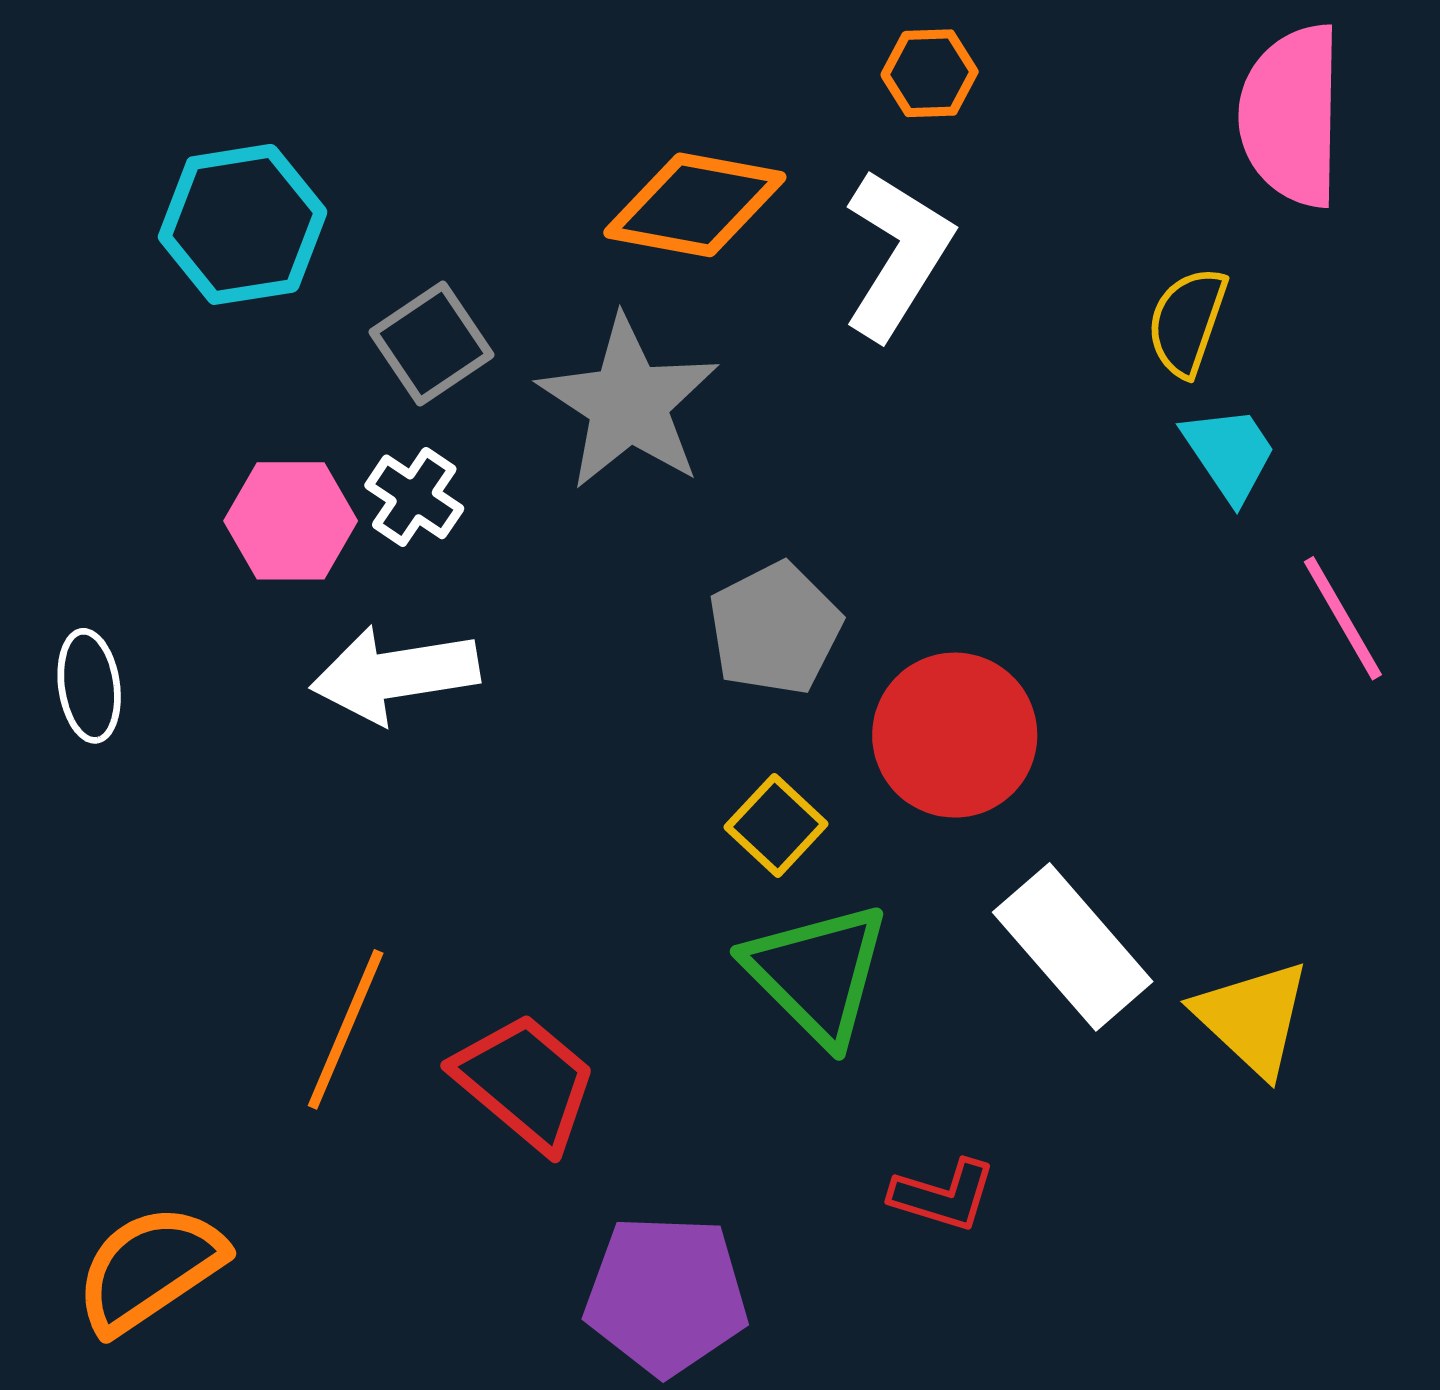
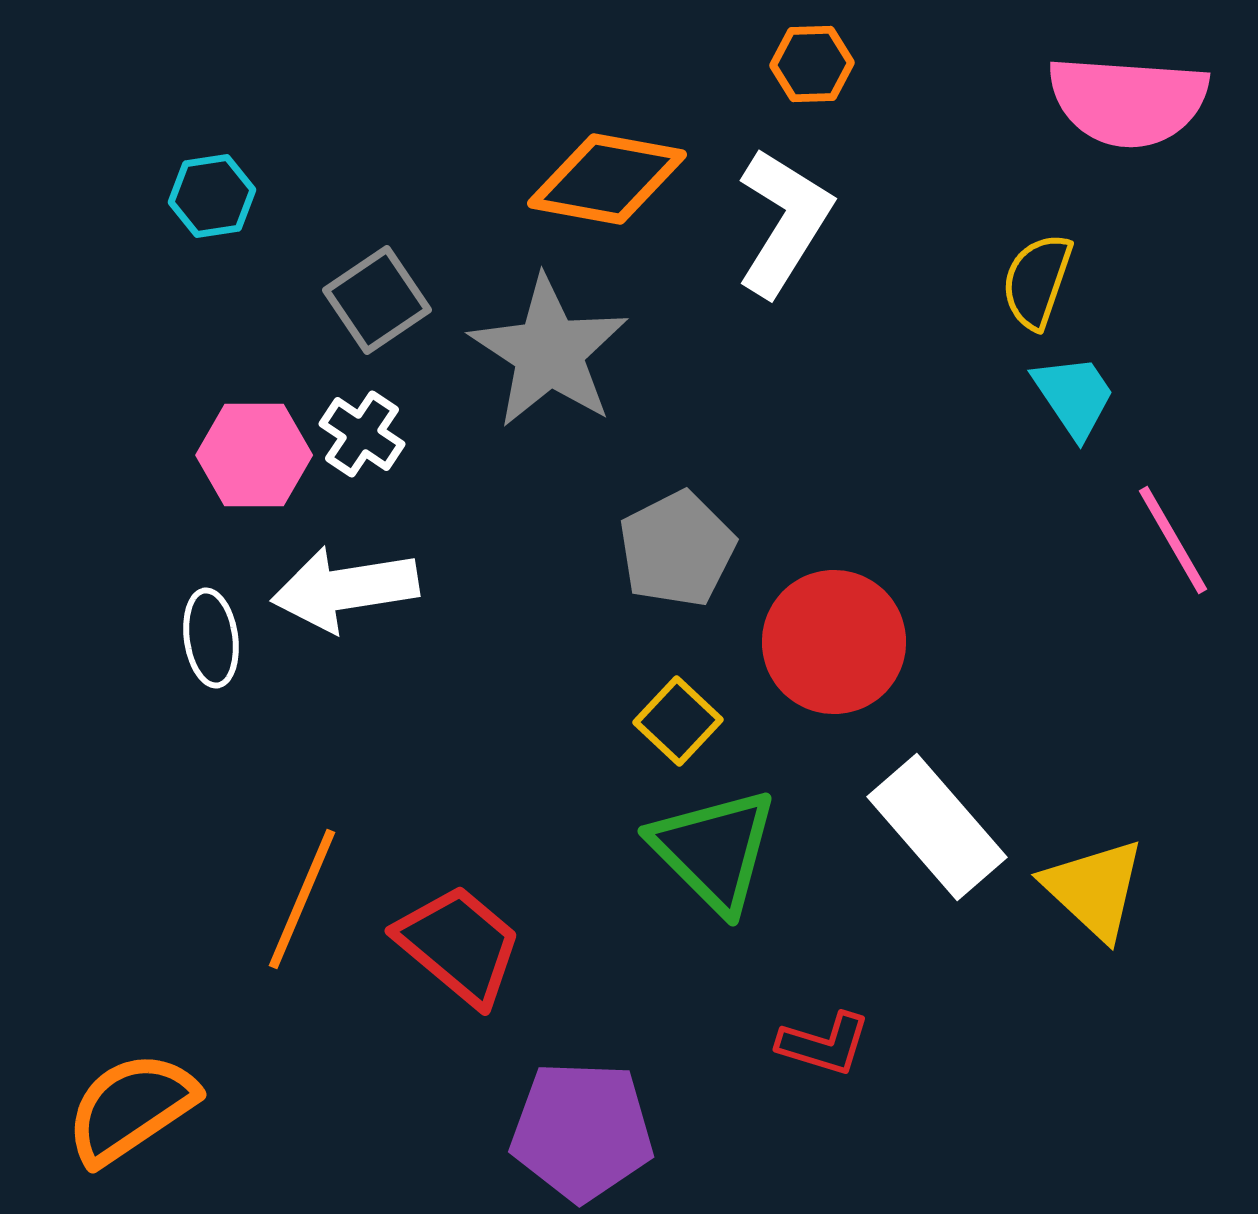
pink semicircle: (1291, 116) -> (1128, 101), turned -87
cyan hexagon: (243, 224) -> (212, 196), size x0.6
white ellipse: (89, 686) -> (211, 638), moved

